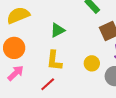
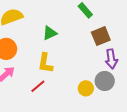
yellow circle: (92, 63) -> (86, 88), moved

